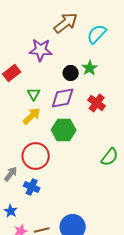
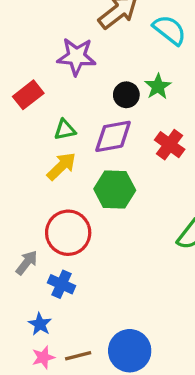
cyan semicircle: (97, 34) -> (170, 30), turned 85
green triangle: (34, 94) -> (65, 130), turned 48
blue star: (11, 211) -> (40, 324), moved

